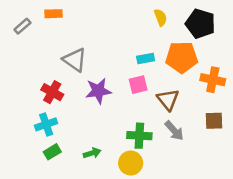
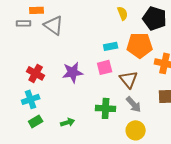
gray rectangle: (22, 26) -> (24, 23), moved, turned 40
gray triangle: (75, 60) -> (54, 25), moved
yellow circle: (131, 163) -> (136, 130), moved

